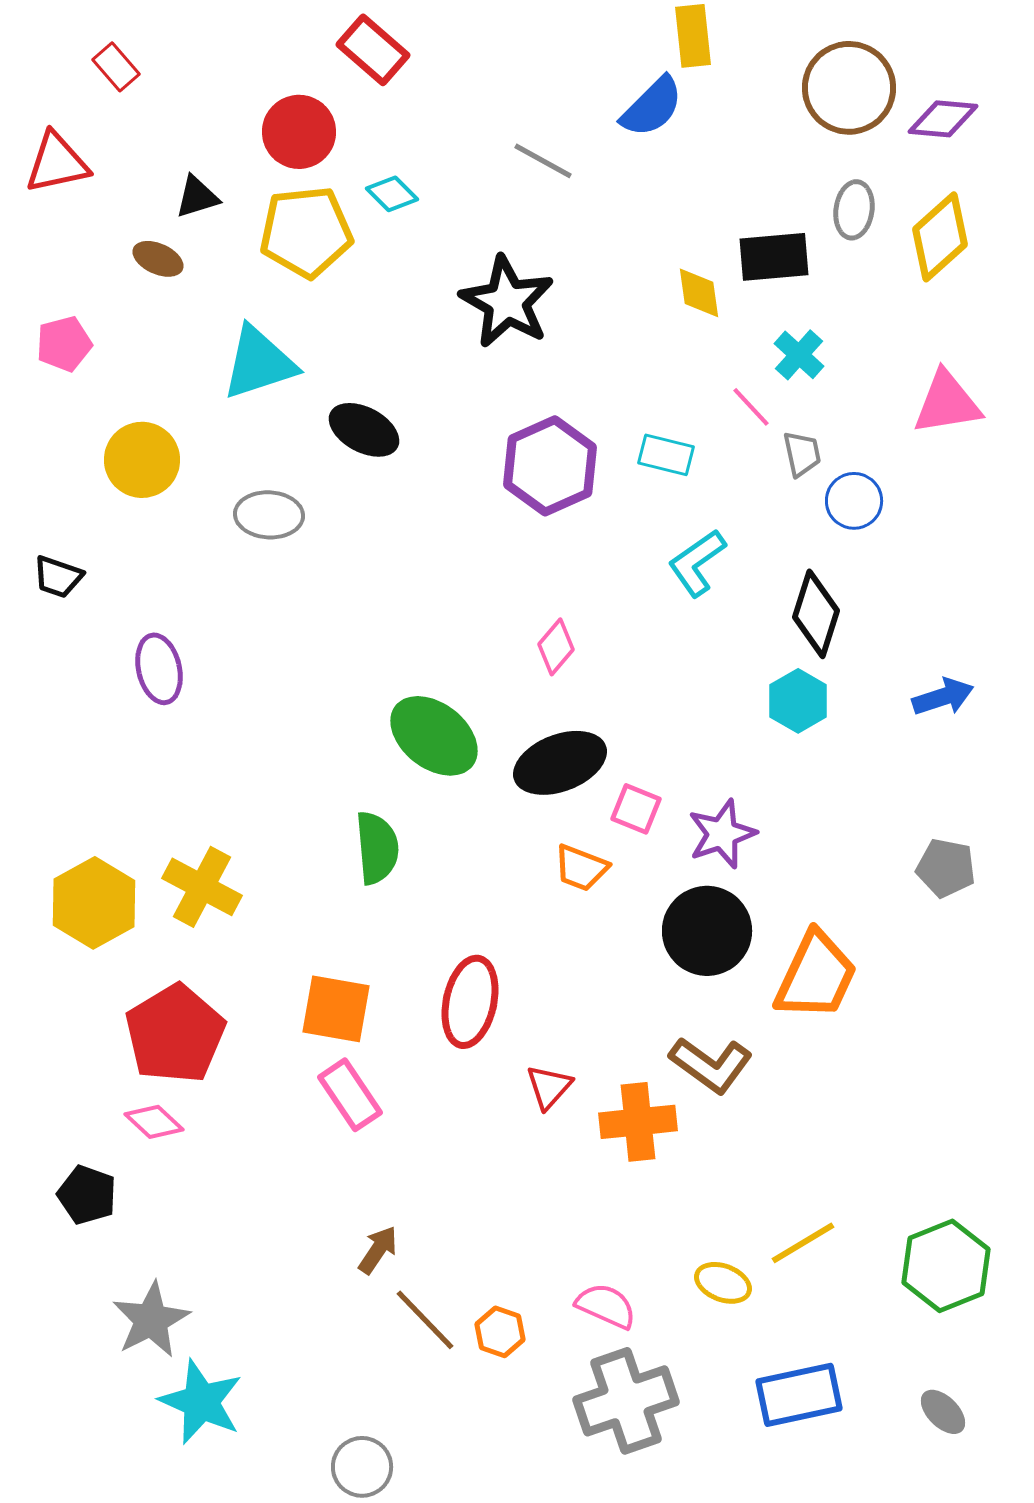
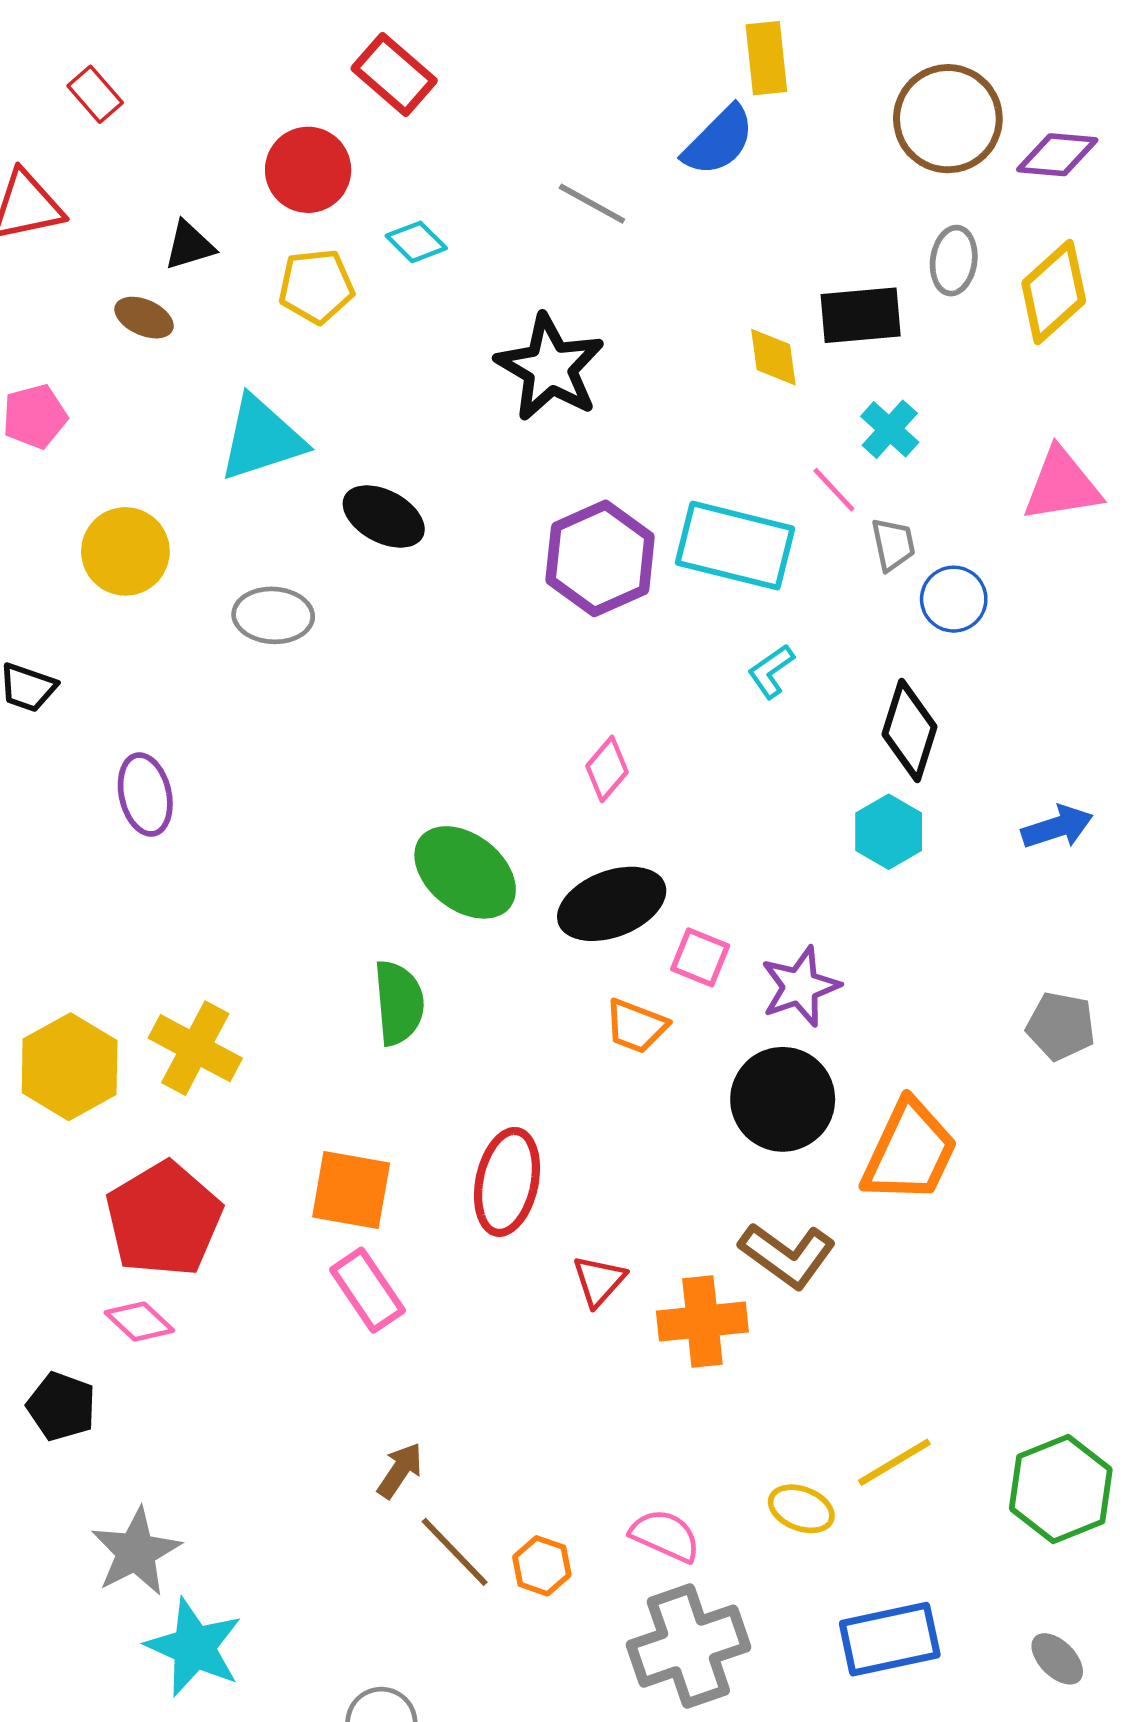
yellow pentagon: (306, 232) -> (316, 286), size x0.7
cyan rectangle: (666, 455) -> (735, 546), size x1.8
cyan L-shape: (697, 563) -> (771, 671), size x0.7

